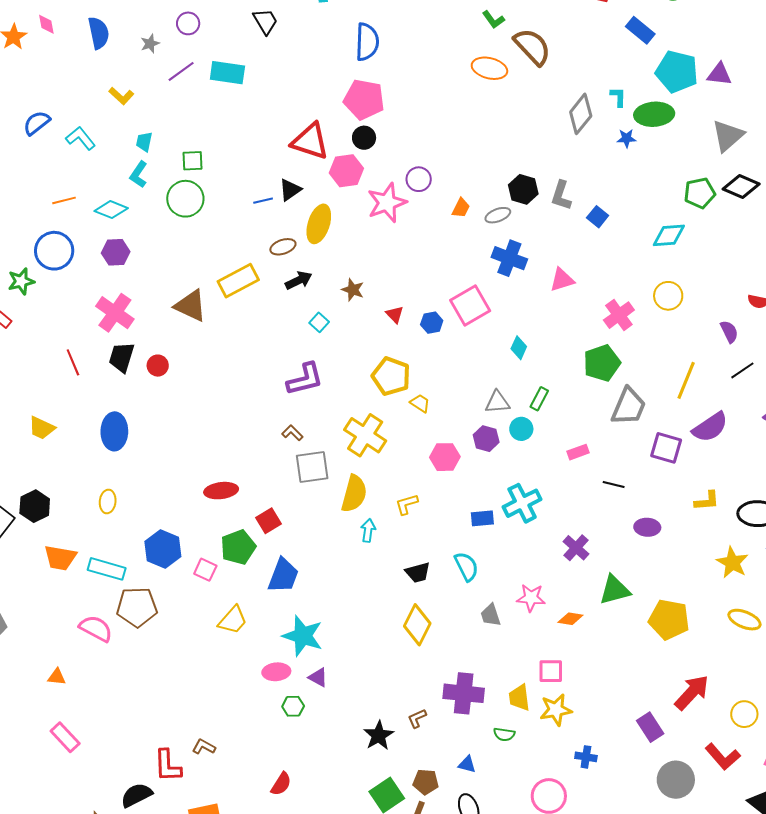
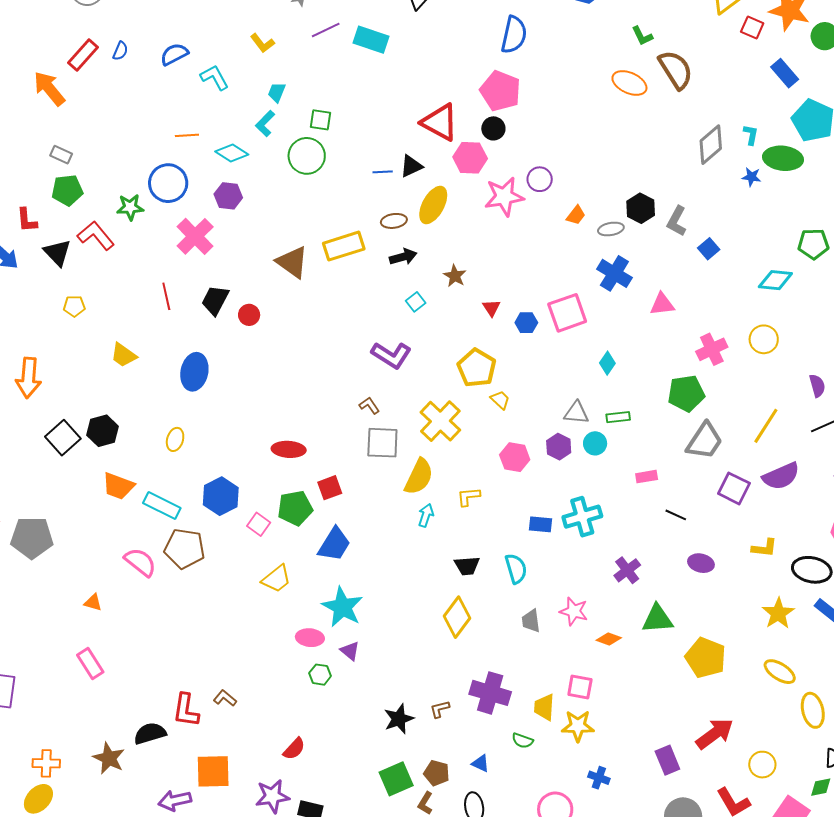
pink cross: (115, 313) -> (195, 236), moved
purple L-shape: (305, 379) -> (391, 355), turned 36
green rectangle: (539, 399) -> (618, 417), turned 45

